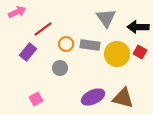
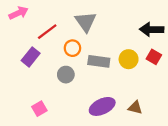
gray triangle: (106, 18) -> (86, 22), moved
gray rectangle: (90, 45) -> (99, 61), moved
yellow circle: (117, 54) -> (129, 59), size x0.7
brown triangle: (123, 98) -> (135, 108), size x0.6

